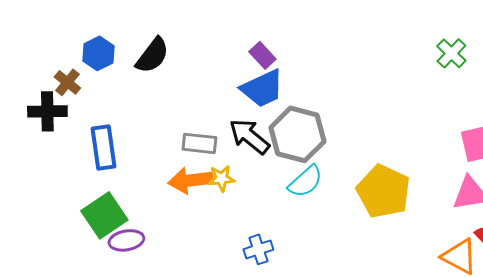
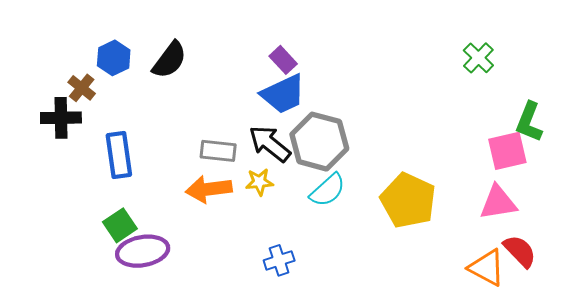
yellow star: (221, 178) -> (259, 182), moved
green square: (104, 215) -> (120, 225), size x0.7
purple ellipse: (126, 240) -> (143, 251), size x1.4

